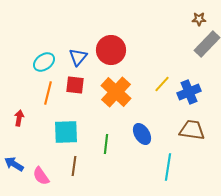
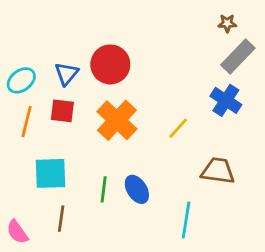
yellow line: (162, 84) -> (178, 128), moved
blue cross: (189, 92) -> (226, 100), moved, turned -35
blue ellipse: (142, 134) -> (137, 189), moved

